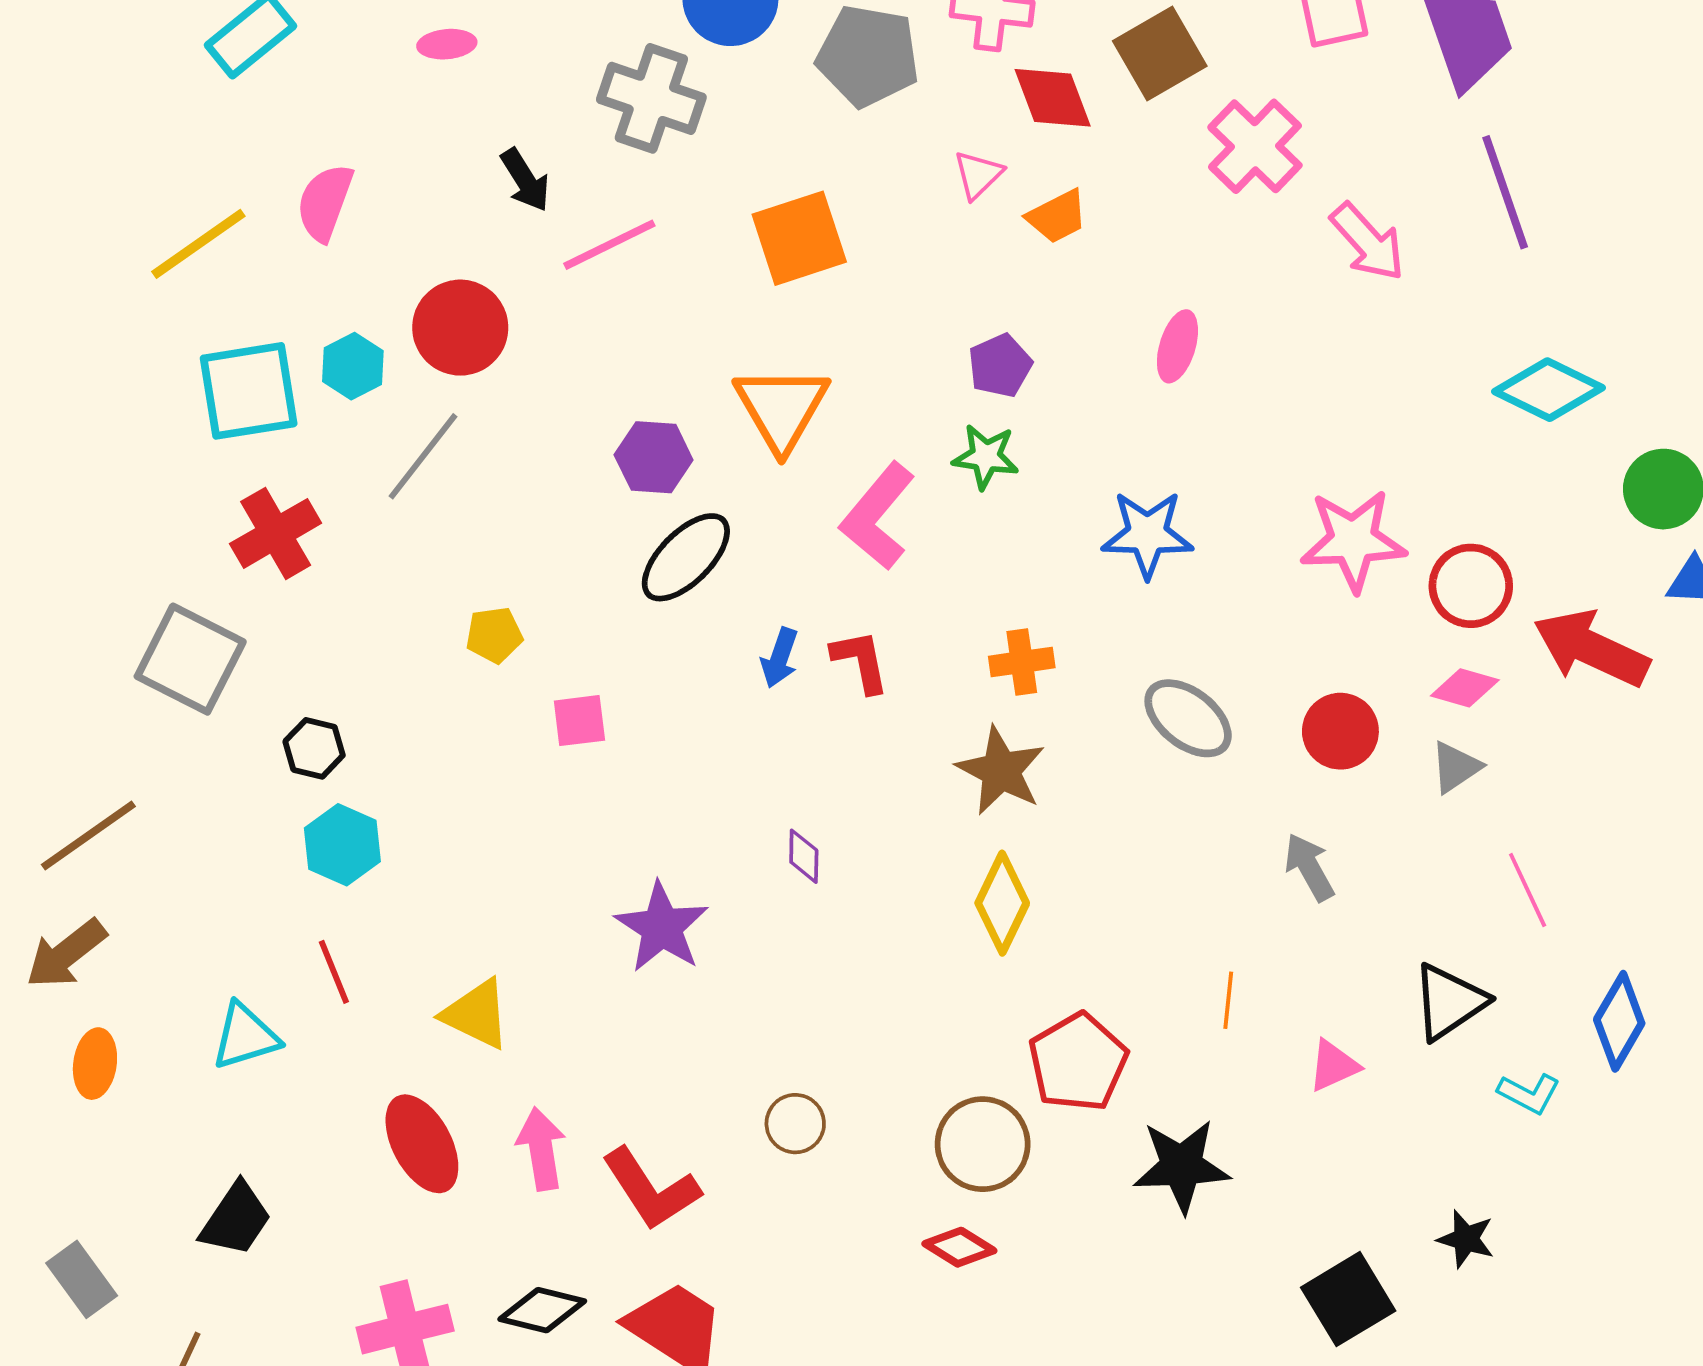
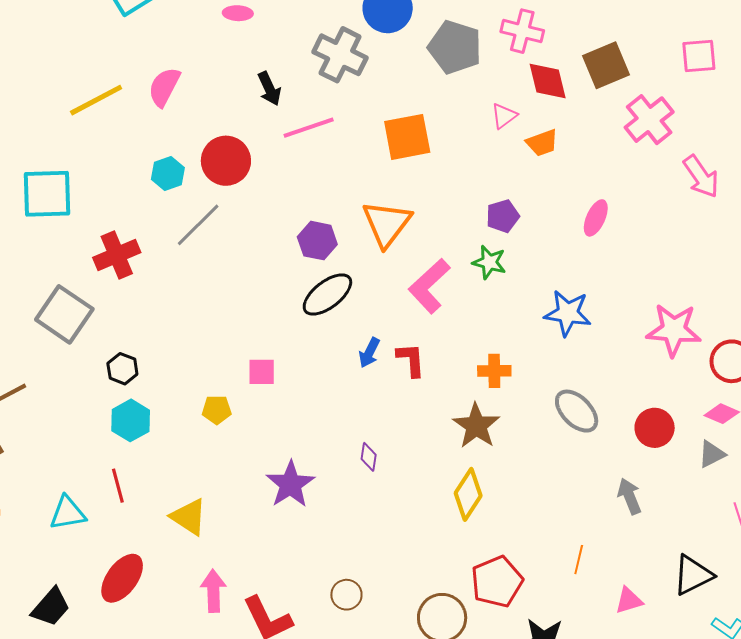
cyan square: (249, 391) -> (47, 194), moved
yellow pentagon: (494, 635) -> (217, 410), moved
red ellipse: (422, 1144) -> (122, 578), moved, turned 57

